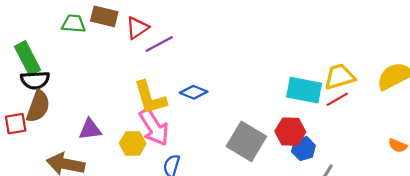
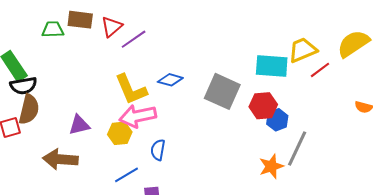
red line: (337, 99) -> (320, 70), moved
pink arrow: (154, 127) -> (138, 116), turned 117
gray square: (246, 141) -> (222, 91), moved

